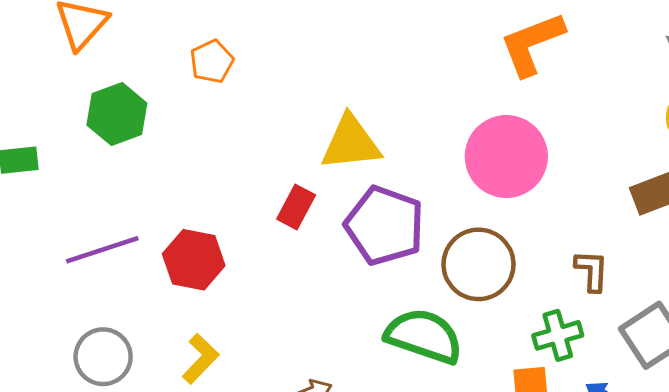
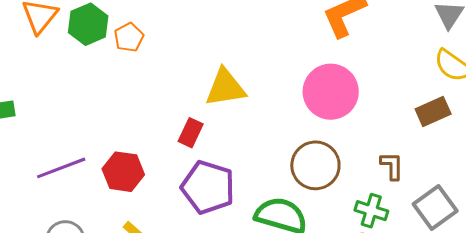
green hexagon: (117, 114) -> (88, 24), moved
purple pentagon: (385, 225) -> (208, 187), moved
green cross: (558, 335) -> (371, 211), turned 36

